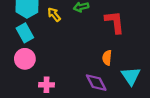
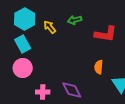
red L-shape: (115, 22) -> (106, 34), turned 105
purple diamond: (96, 83) -> (72, 90), moved

